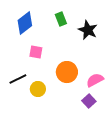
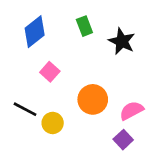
pink square: (36, 52) -> (50, 72), turned 32
black line: (18, 79) -> (25, 109), turned 54

